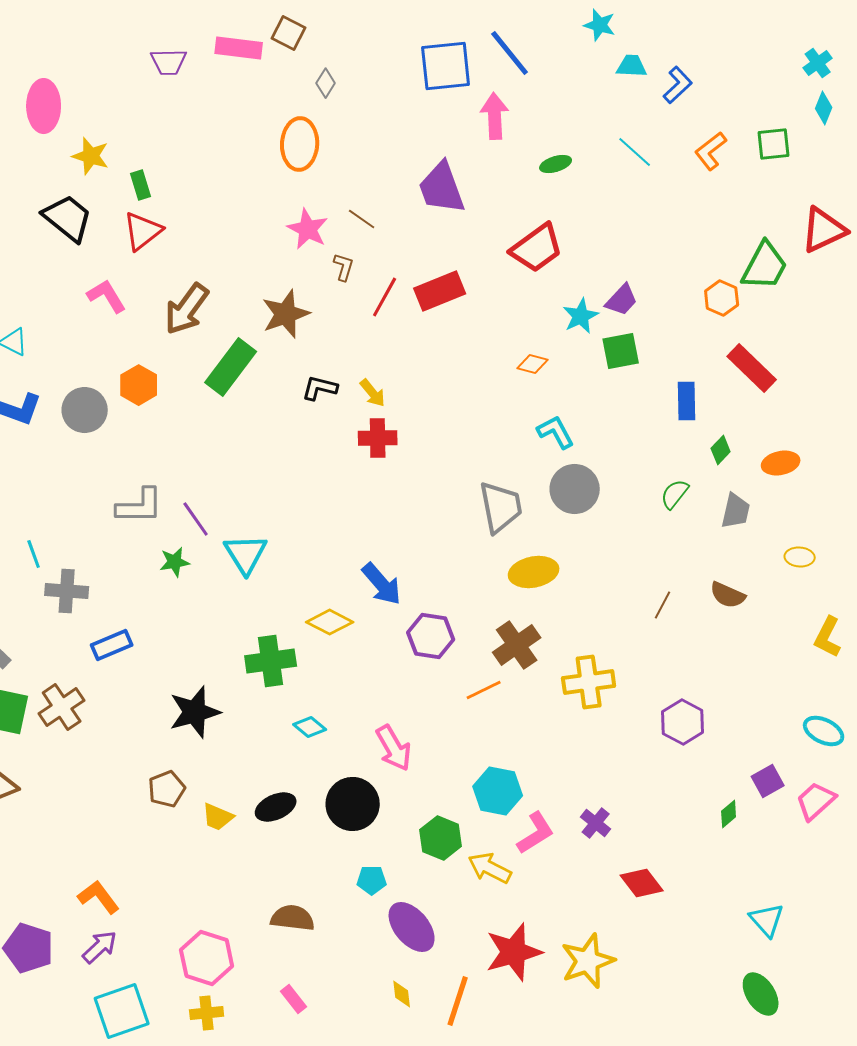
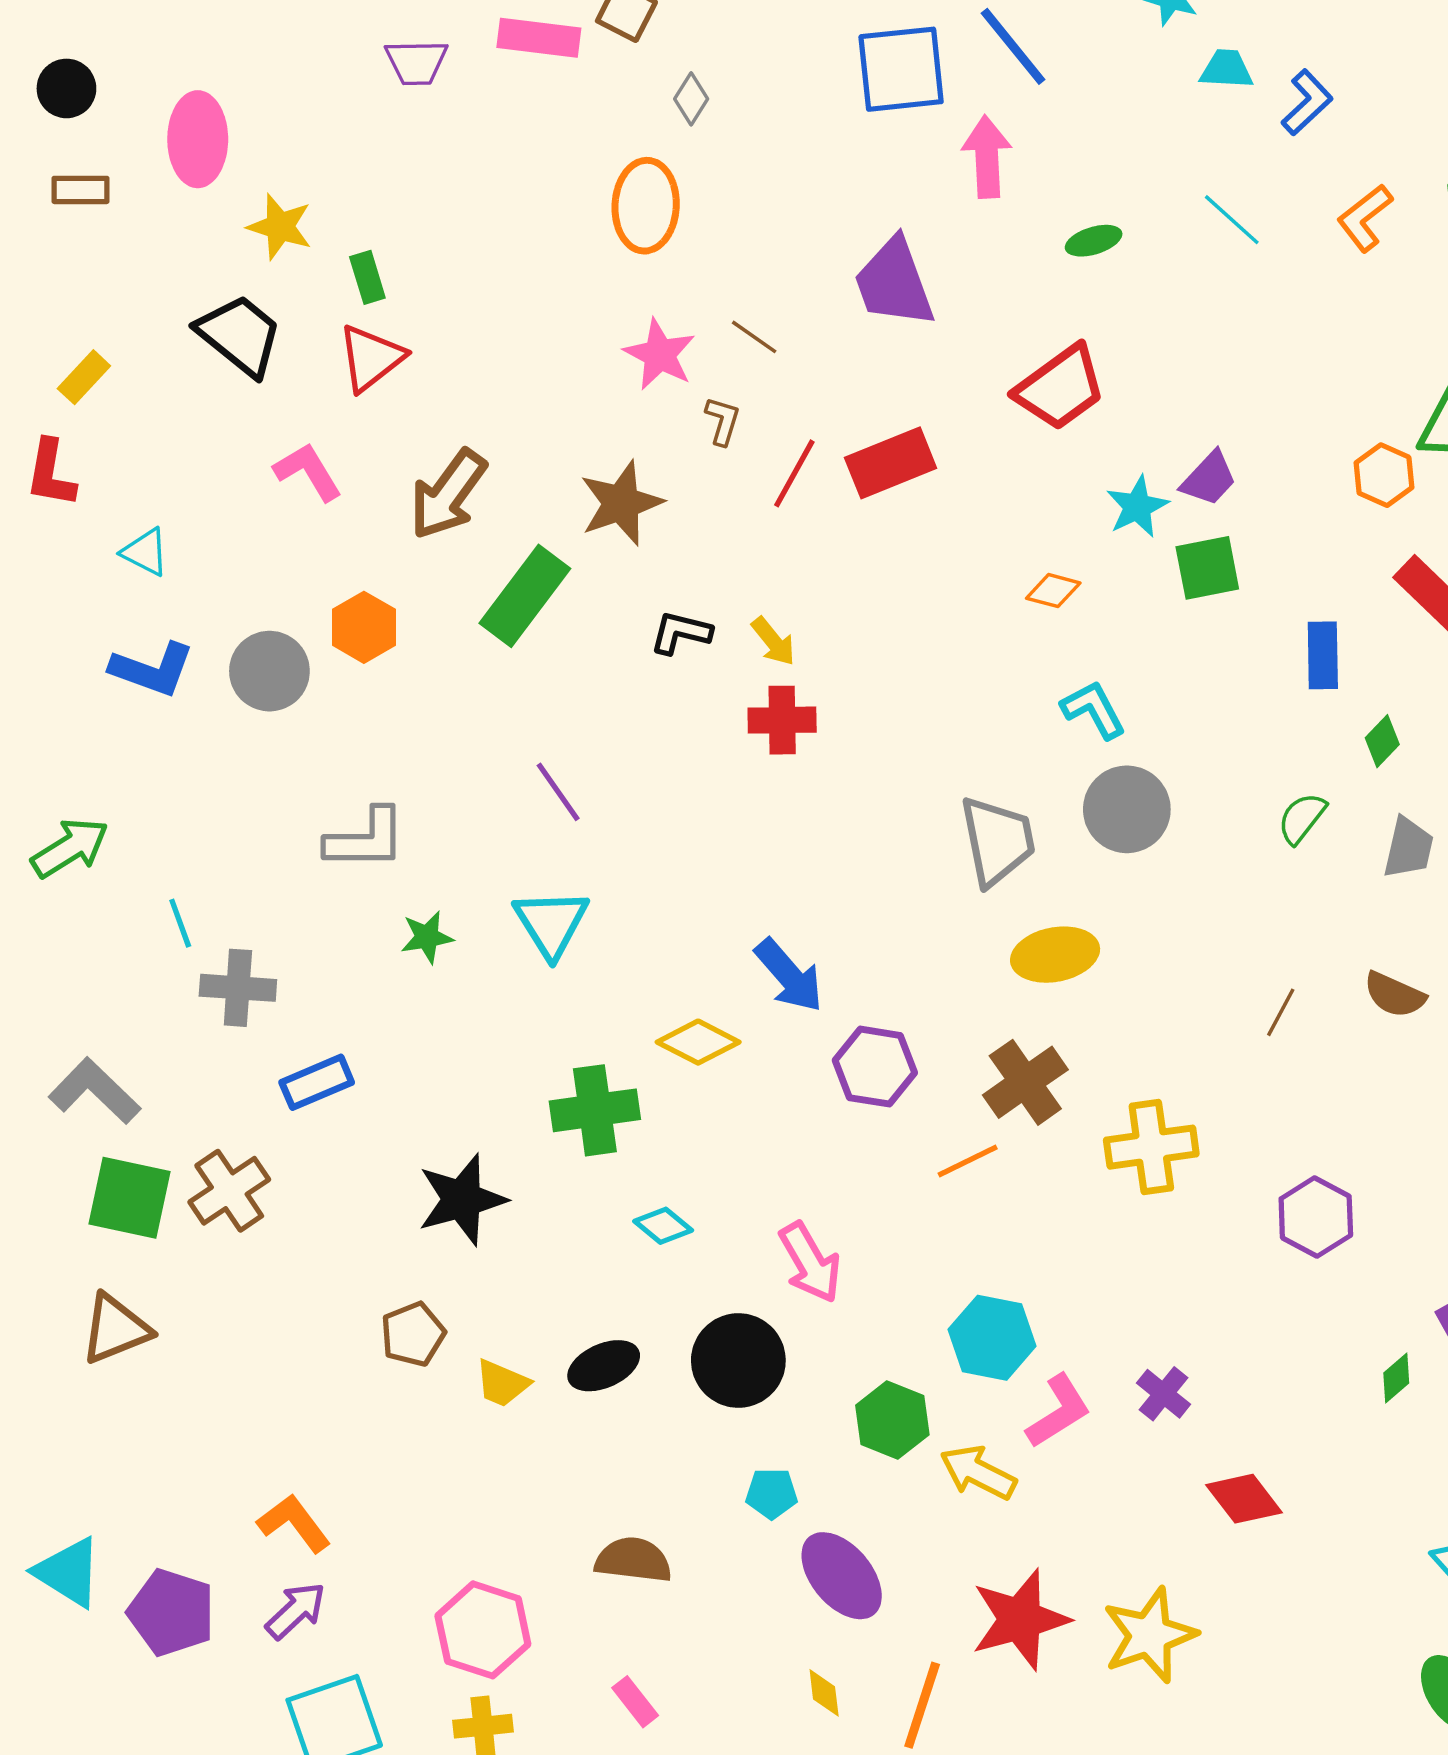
purple line: (196, 519) -> (558, 792), moved

